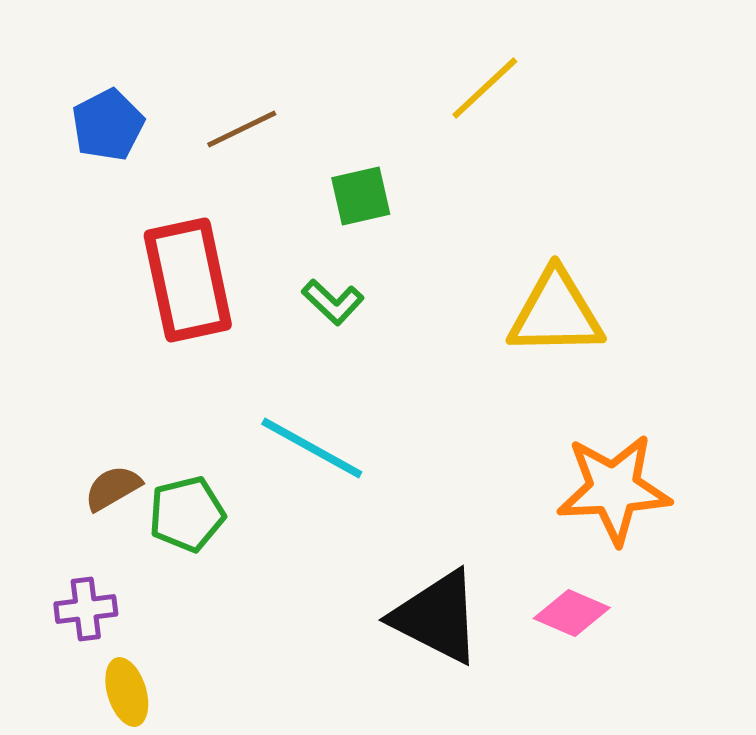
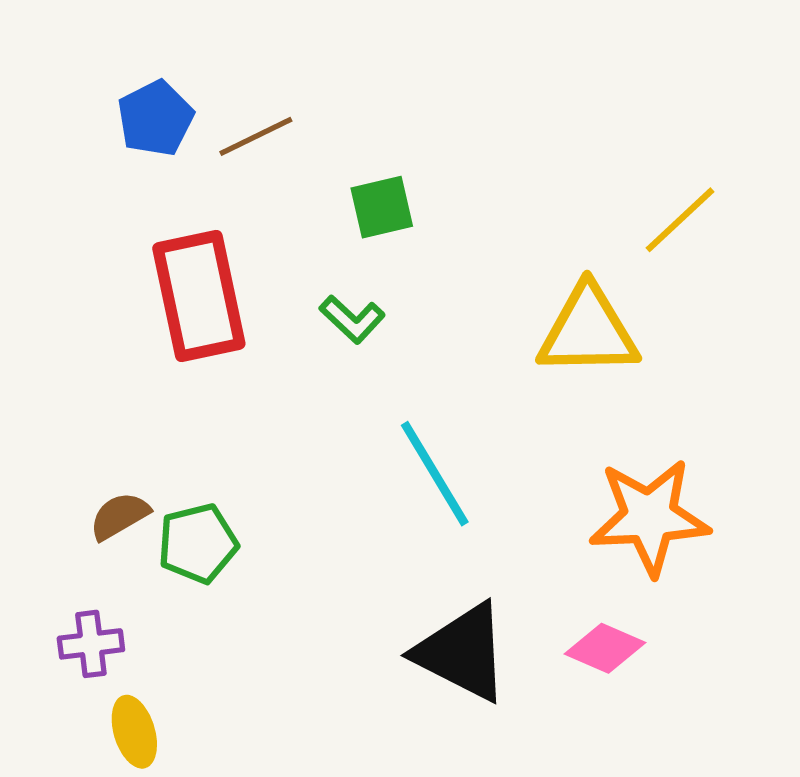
yellow line: (485, 88) -> (680, 220), moved
blue pentagon: (108, 125) -> (155, 118), moved
cyan line: (312, 448) -> (435, 474), moved, turned 30

